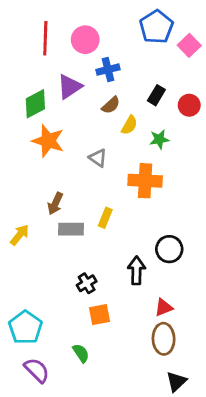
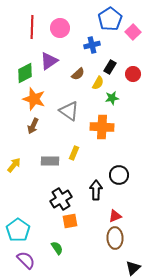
blue cross: (108, 70) -> (92, 45), moved
yellow semicircle: (129, 125) -> (98, 83), moved
gray triangle: (98, 158) -> (69, 111), size x1.5
brown arrow: (55, 203) -> (33, 126), moved
black cross: (87, 283) -> (61, 199), size x1.5
black triangle: (176, 382) -> (133, 268), moved

